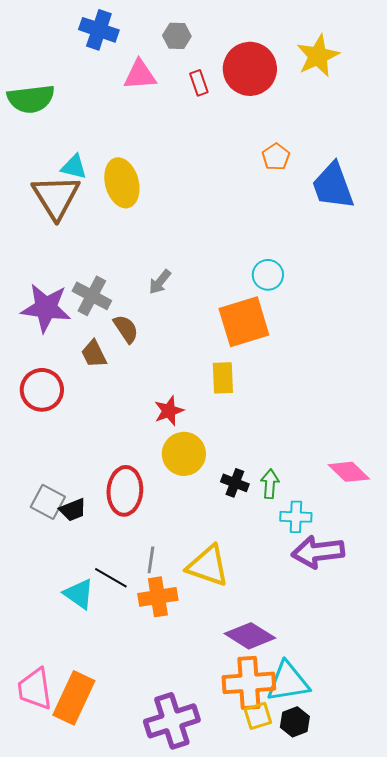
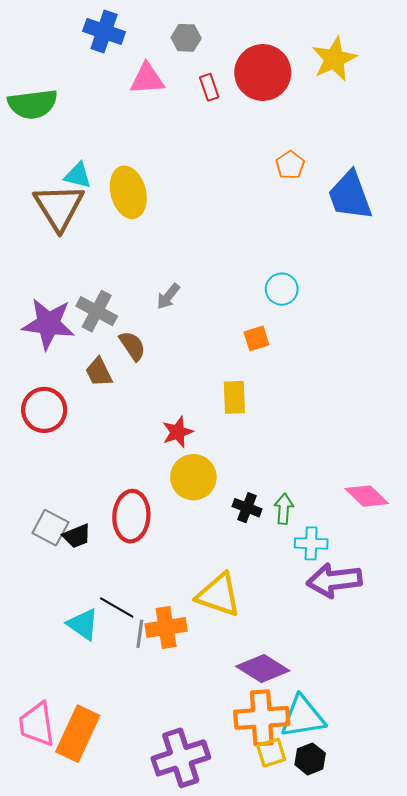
orange square: (244, 322) -> (256, 338), size x0.5
gray line: (151, 560) -> (140, 634), moved

